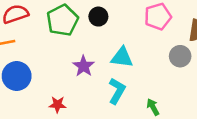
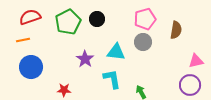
gray circle: (180, 56) -> (143, 42), moved
cyan L-shape: (117, 91) -> (112, 79), turned -40

